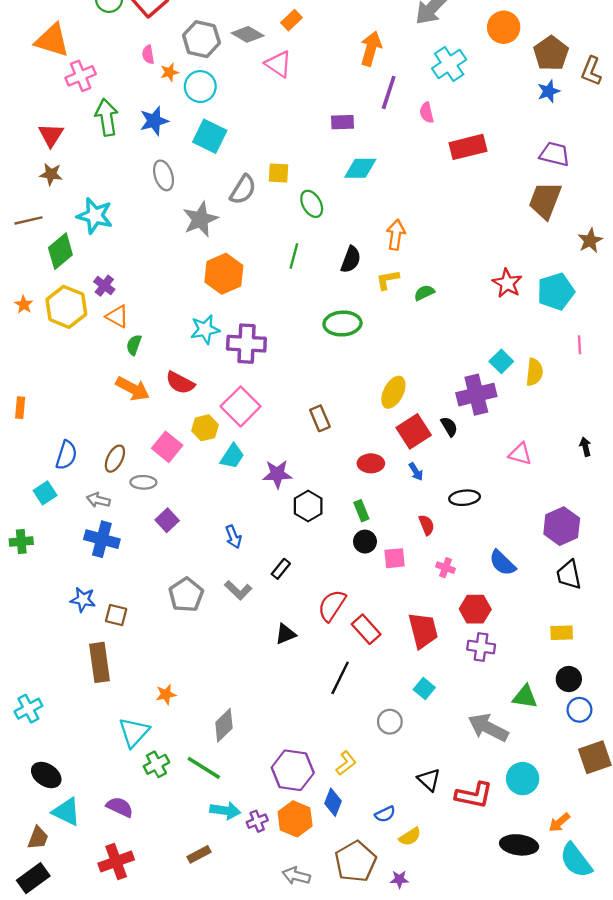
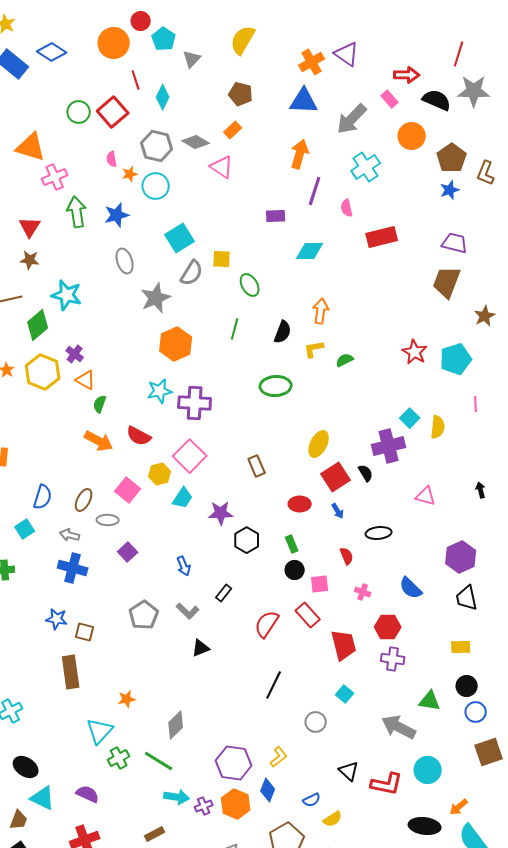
cyan square: (210, 136) -> (180, 238), moved, turned 32
cyan diamond: (360, 168) -> (310, 251), moved
red rectangle: (366, 629) -> (308, 615), moved
black triangle: (286, 634) -> (201, 648), moved

